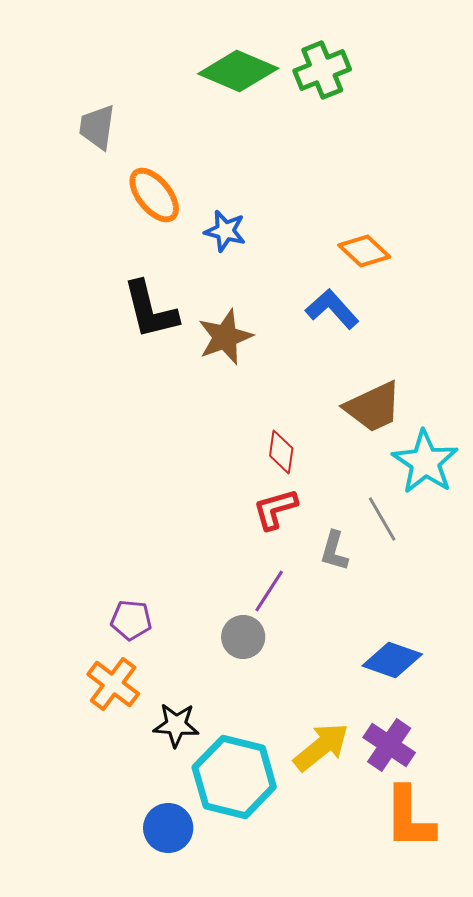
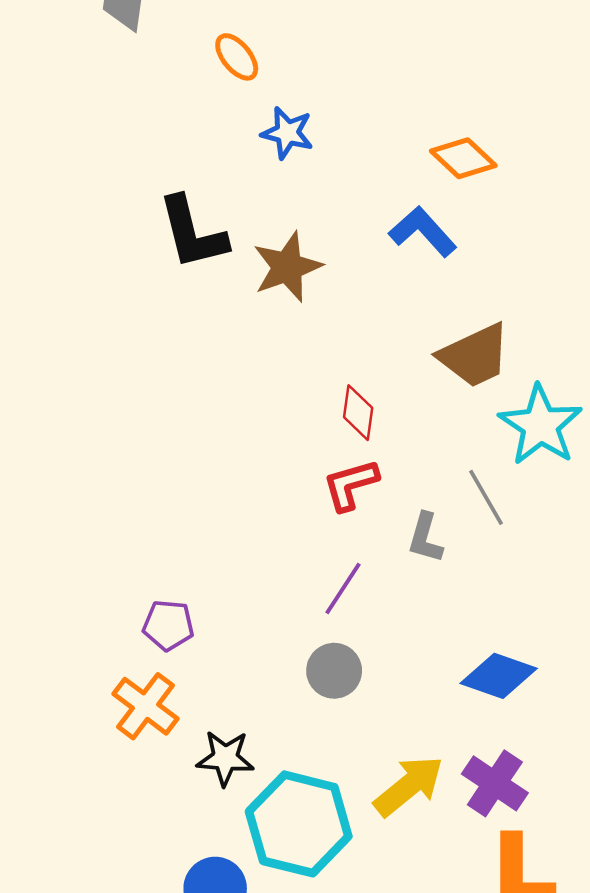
orange ellipse: (154, 195) -> (237, 57), moved, size x0.7
gray circle: (243, 637) -> (334, 671), moved

